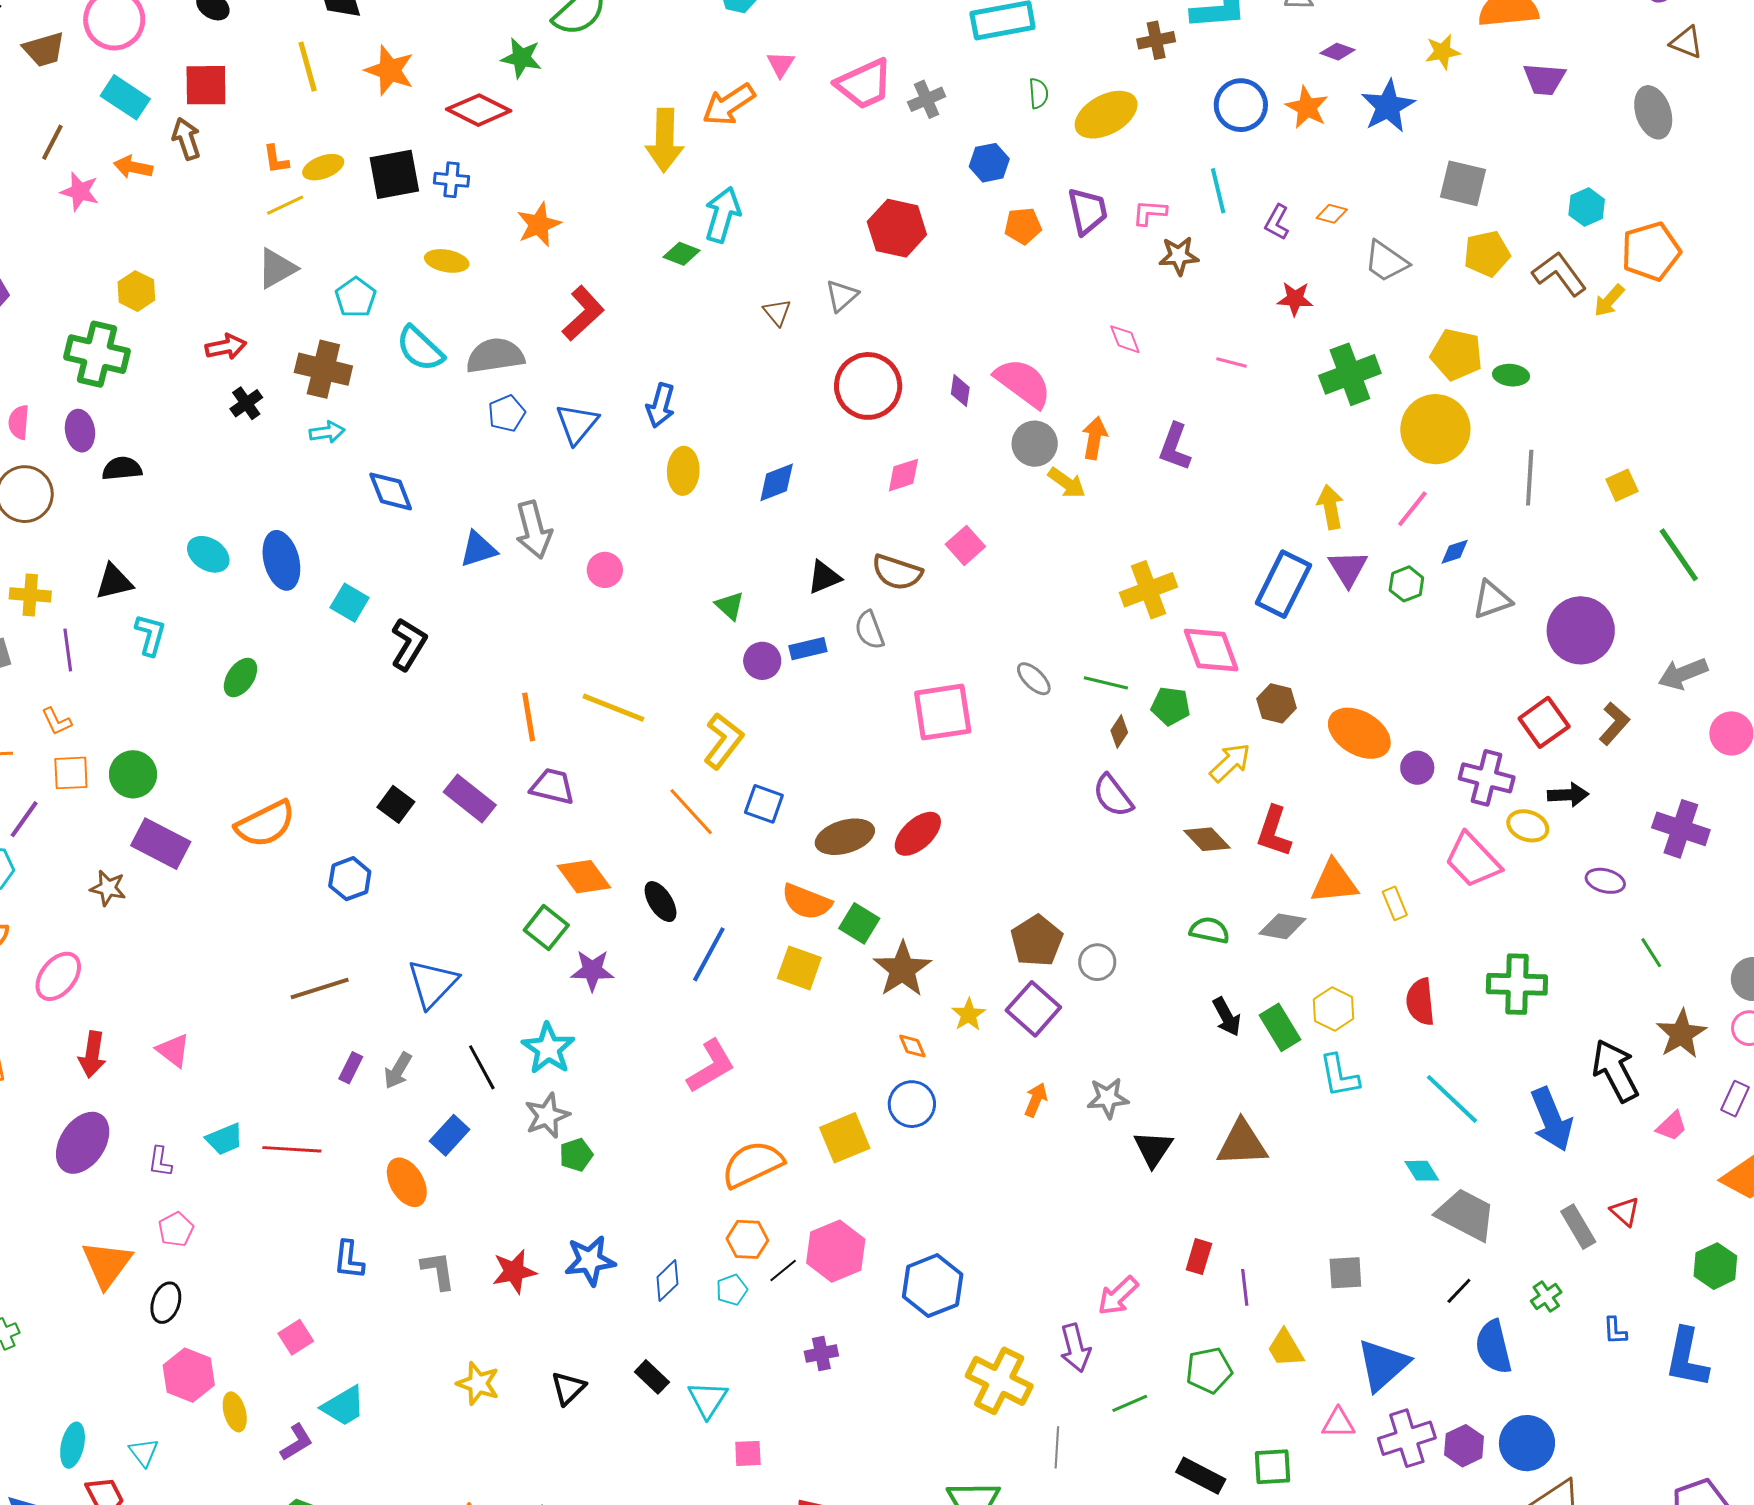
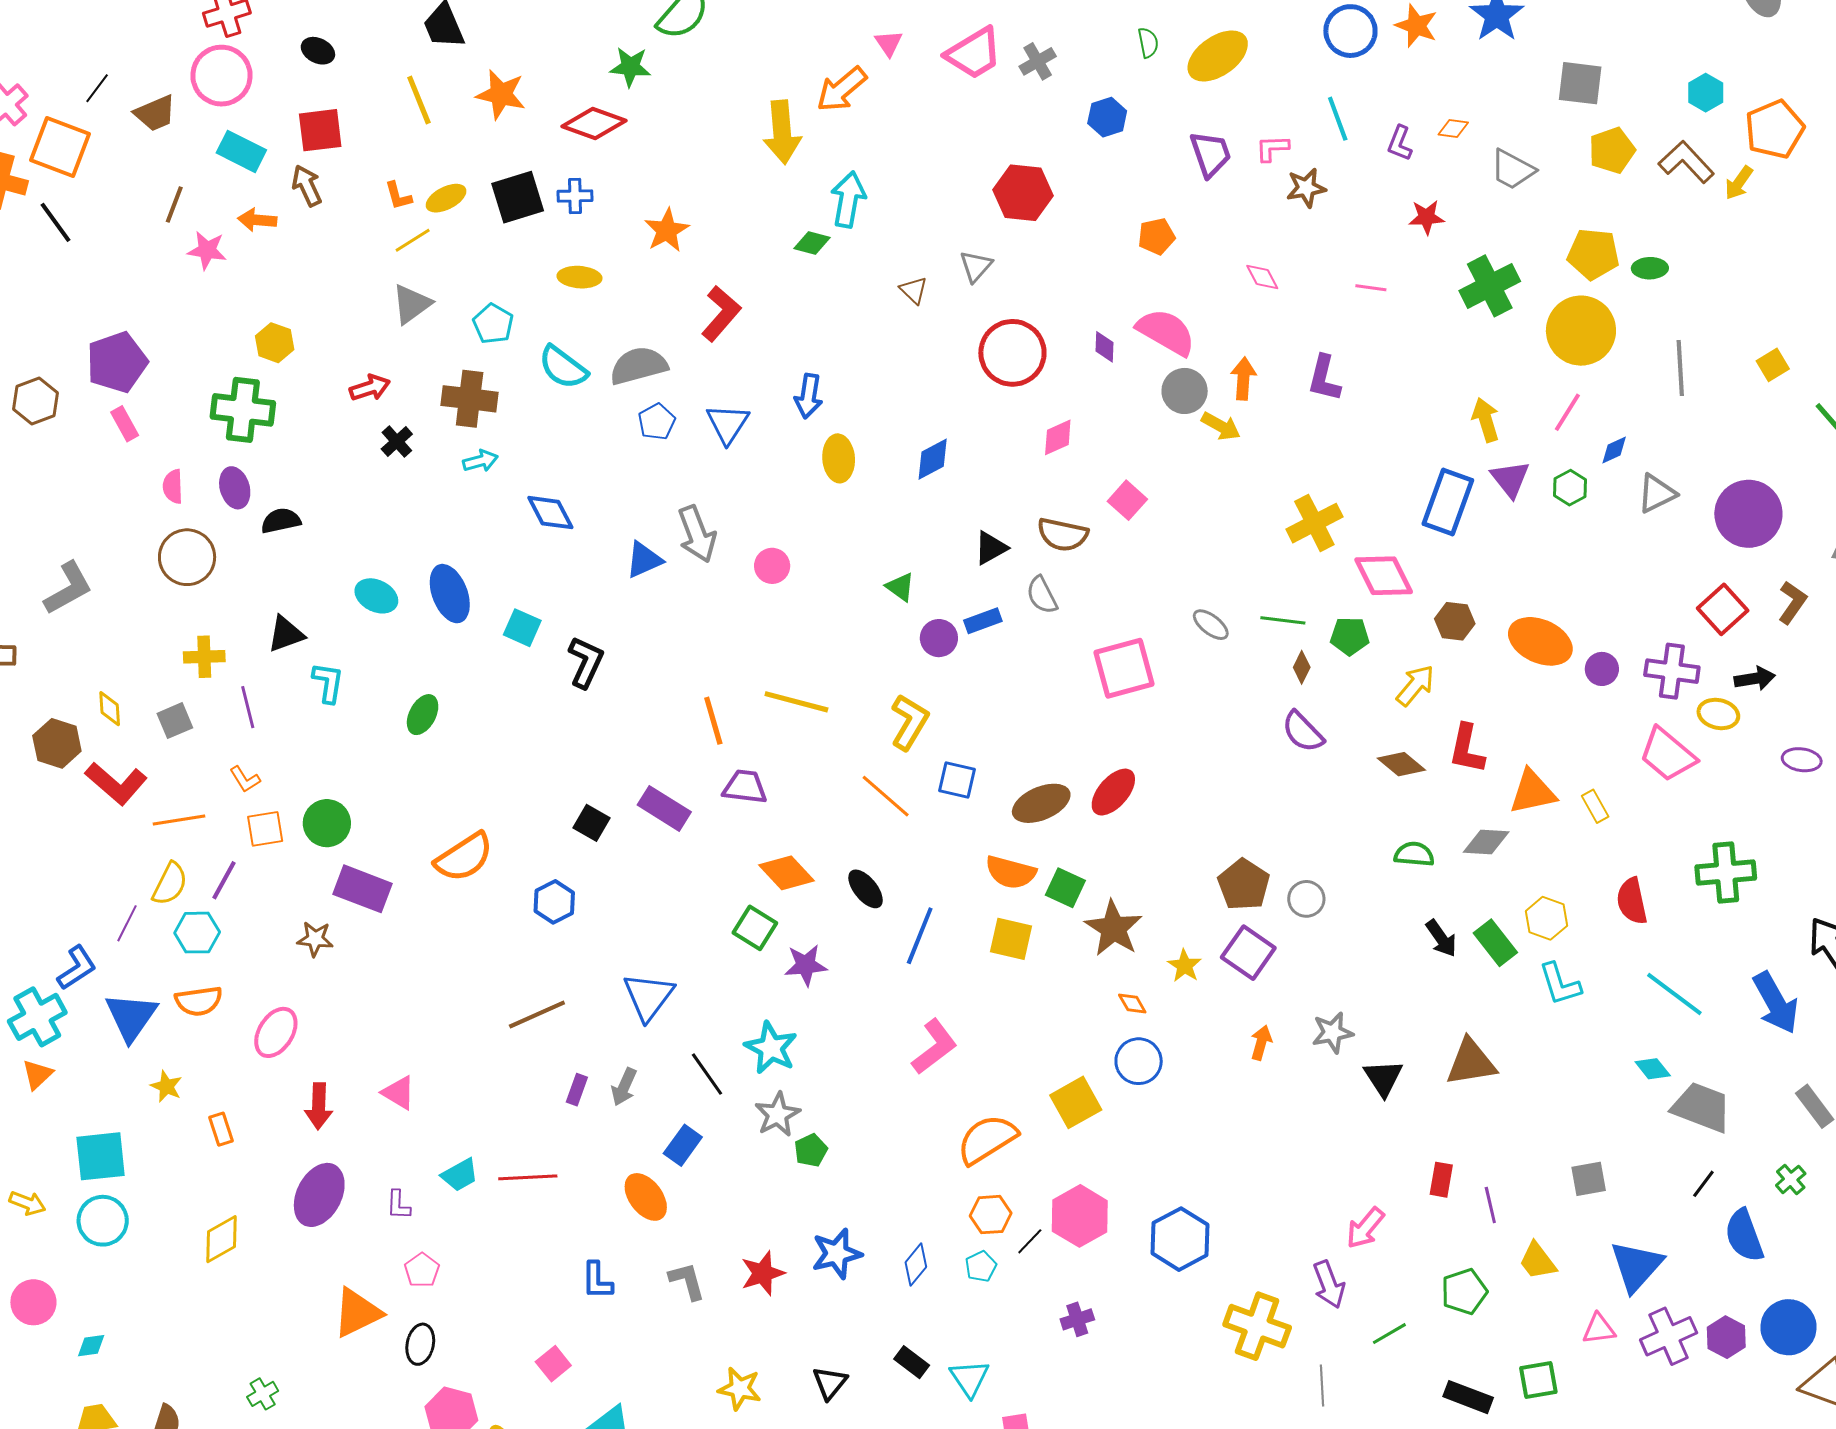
orange pentagon: (1023, 226) -> (1156, 236), moved
orange triangle: (107, 1264) -> (357, 1313), turned 34

